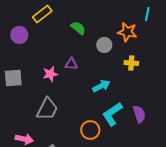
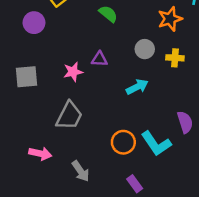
orange star: (127, 32) -> (170, 19), turned -30
gray circle: (104, 45) -> (145, 49), moved
cyan L-shape: (112, 114) -> (156, 143), moved, turned -90

